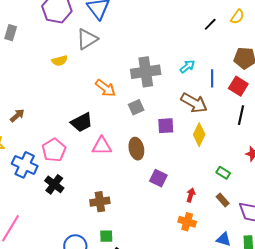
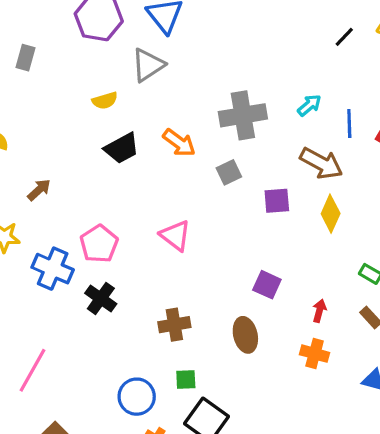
black trapezoid: (82, 122) -> (122, 148), moved
pink triangle: (102, 146) -> (175, 235), turned 40
brown ellipse: (136, 149) -> (245, 335), moved

